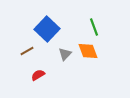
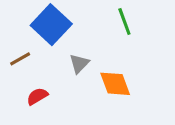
orange diamond: (88, 51) -> (115, 84), moved

